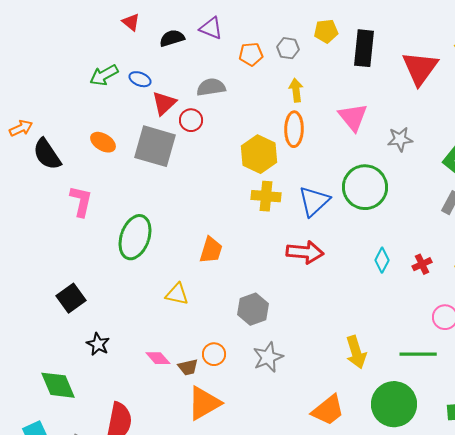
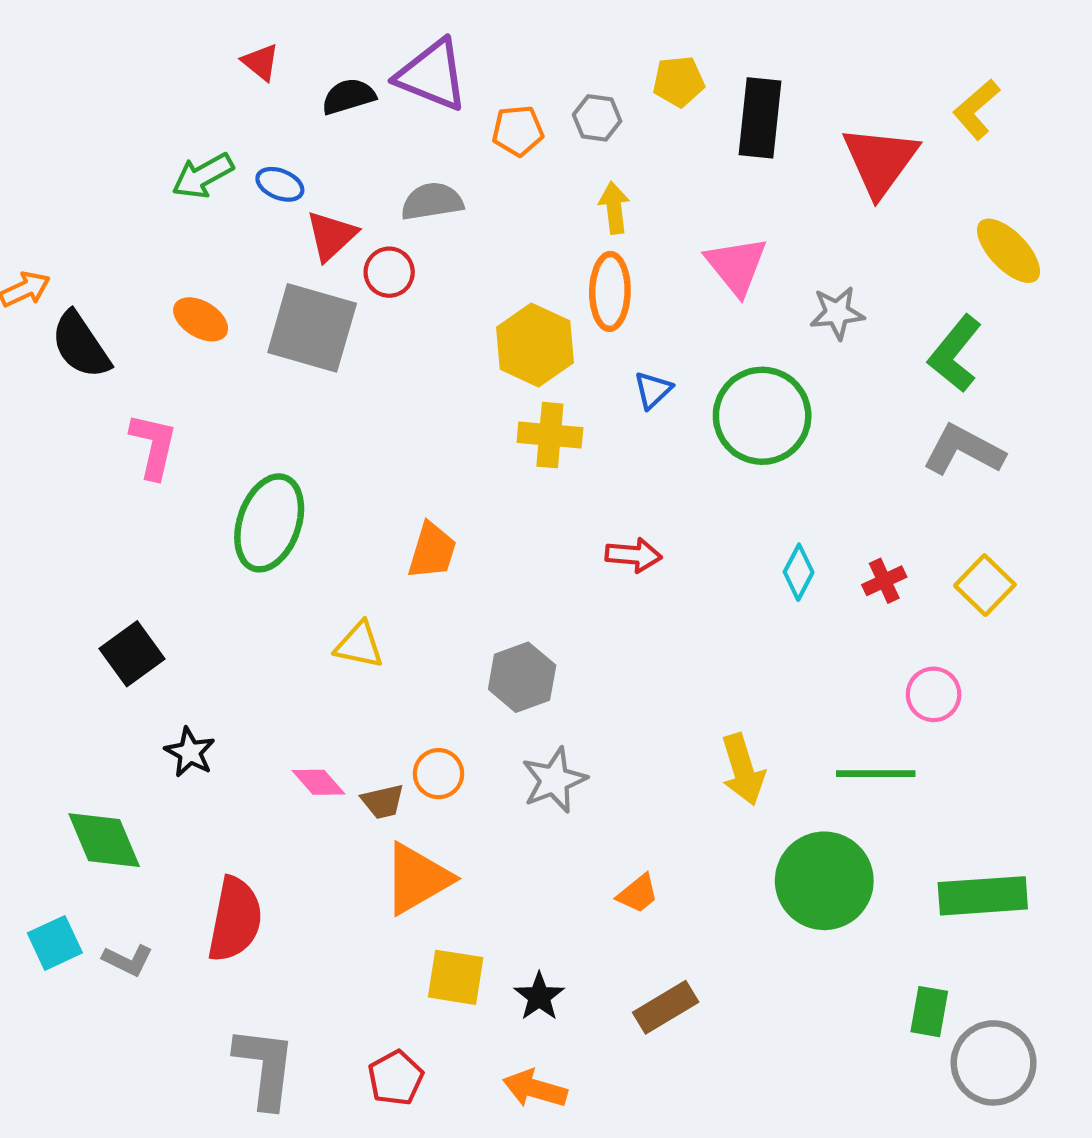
purple triangle: (211, 28) -> (432, 75), size x1.5
blue triangle: (314, 201) -> (653, 390), moved, size x0.6
red arrow: (305, 252) -> (634, 555), size x0.7
orange trapezoid: (328, 410) -> (638, 894), moved, size x0.6

